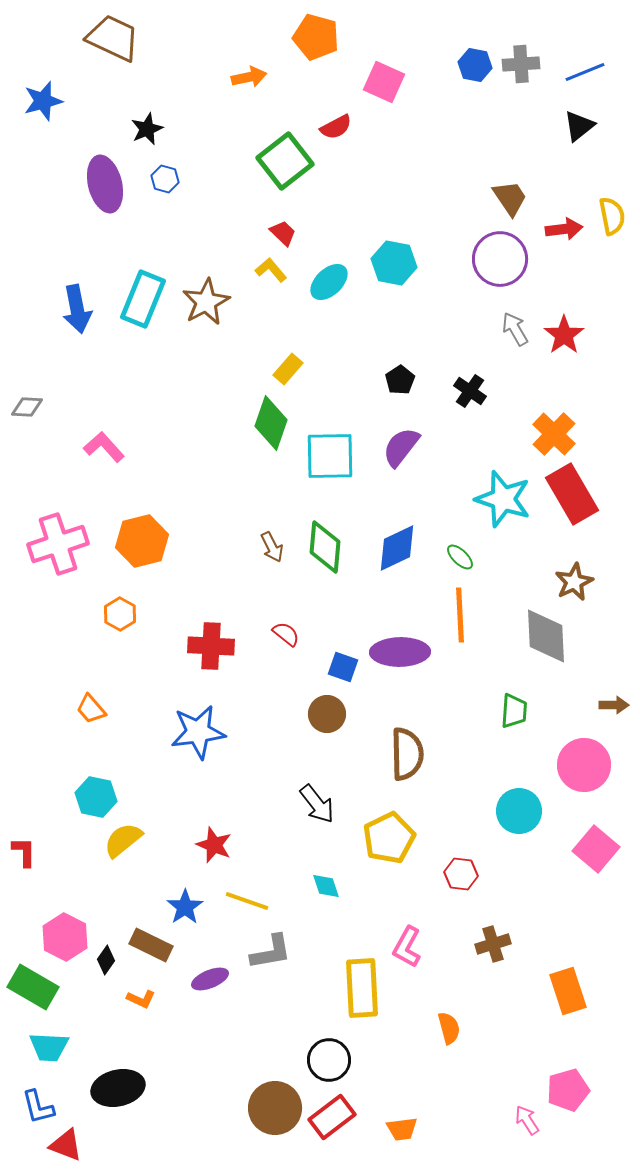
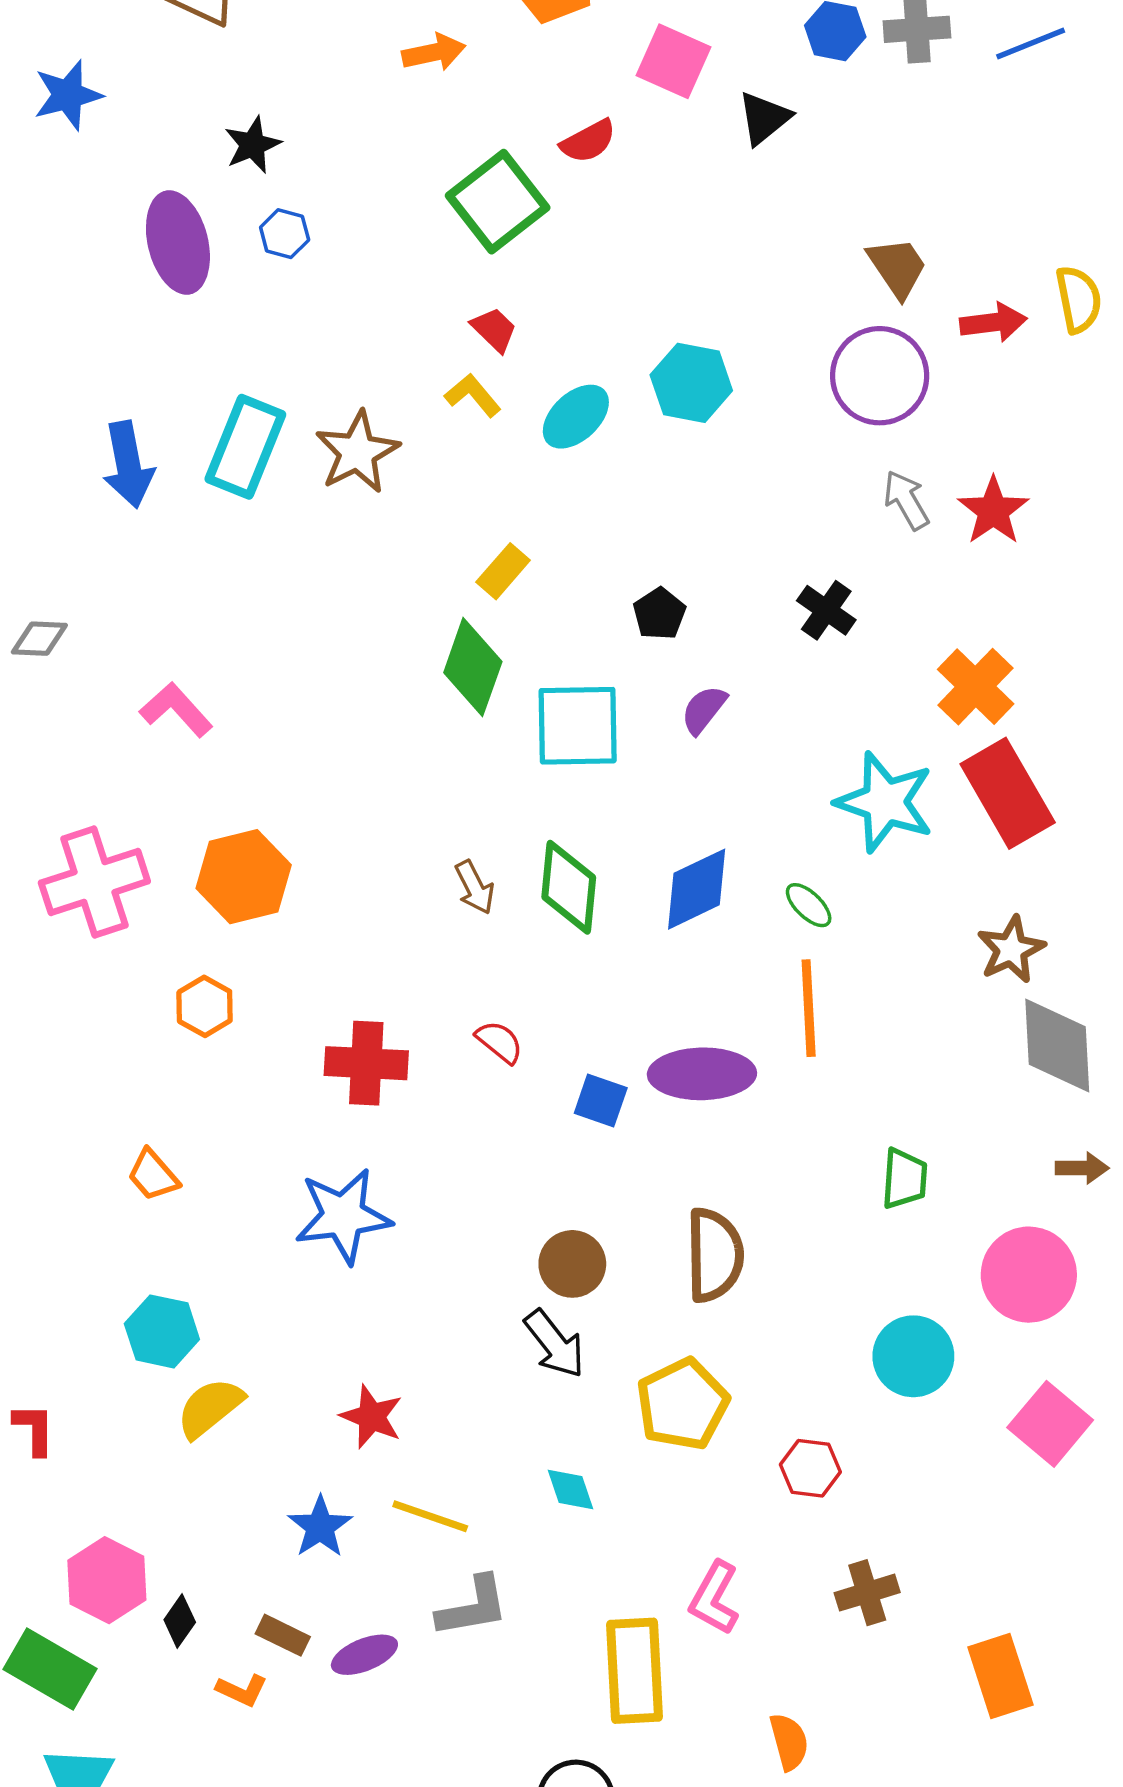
black triangle: (579, 126) -> (764, 118), moved
black pentagon: (400, 380) -> (659, 614), moved
purple semicircle: (401, 447) -> (704, 710), size x0.7
gray diamond: (546, 636) -> (1057, 1045), moved
brown circle: (327, 714) -> (572, 1264), moved
brown rectangle: (151, 945) -> (283, 1635), moved, size x0.7

